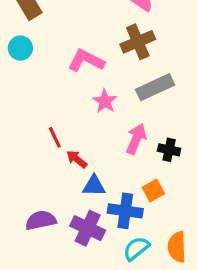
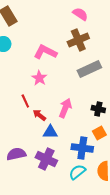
pink star: (105, 101) -> (39, 78), moved
pink arrow: (136, 139) -> (65, 108), moved
orange square: (153, 191) -> (99, 133), moved
blue cross: (125, 211) -> (82, 148), moved

